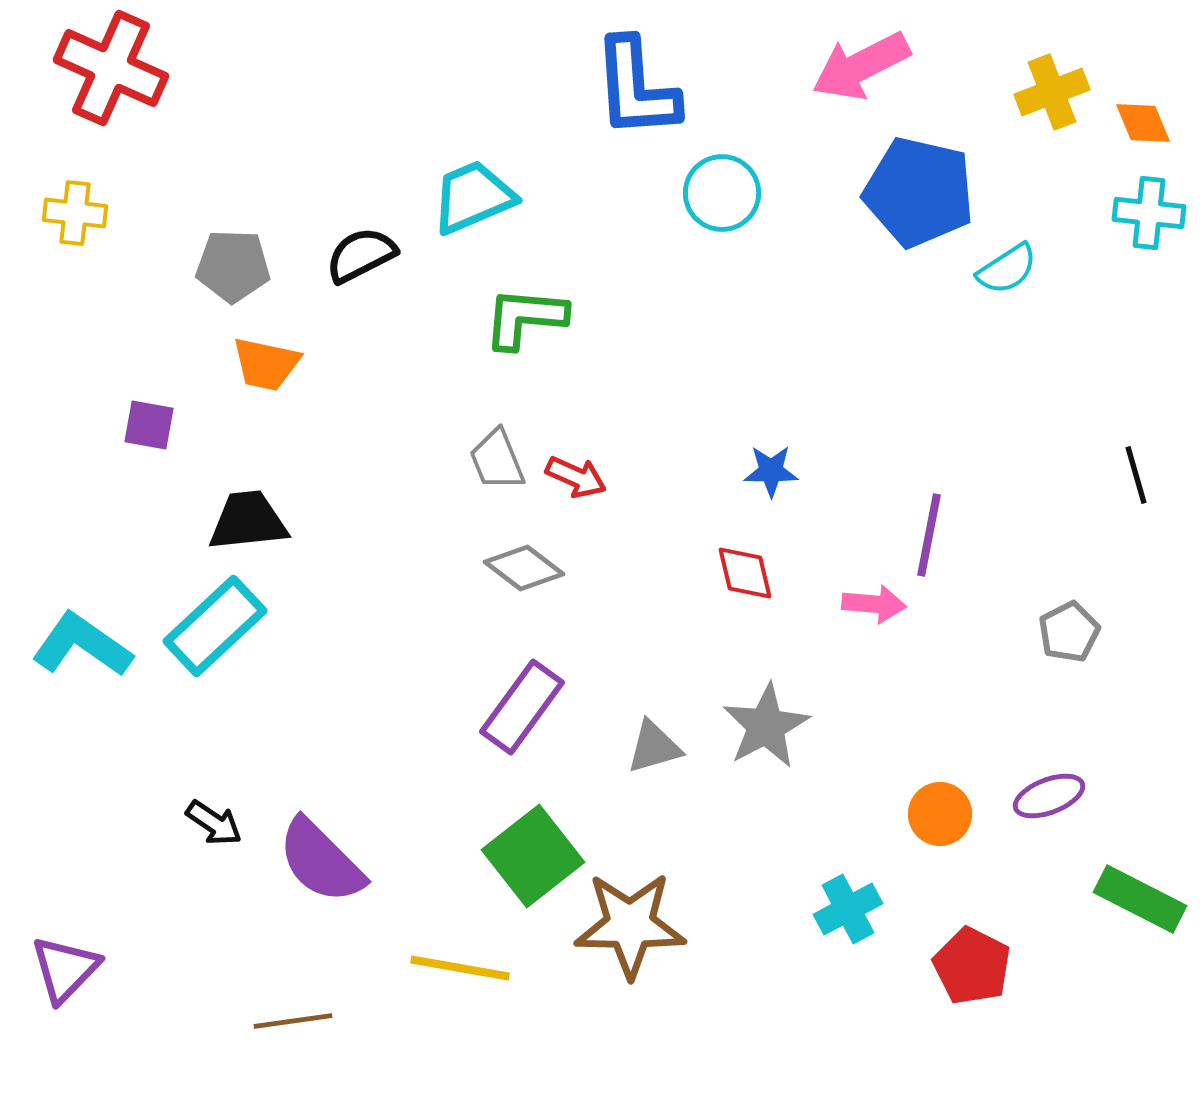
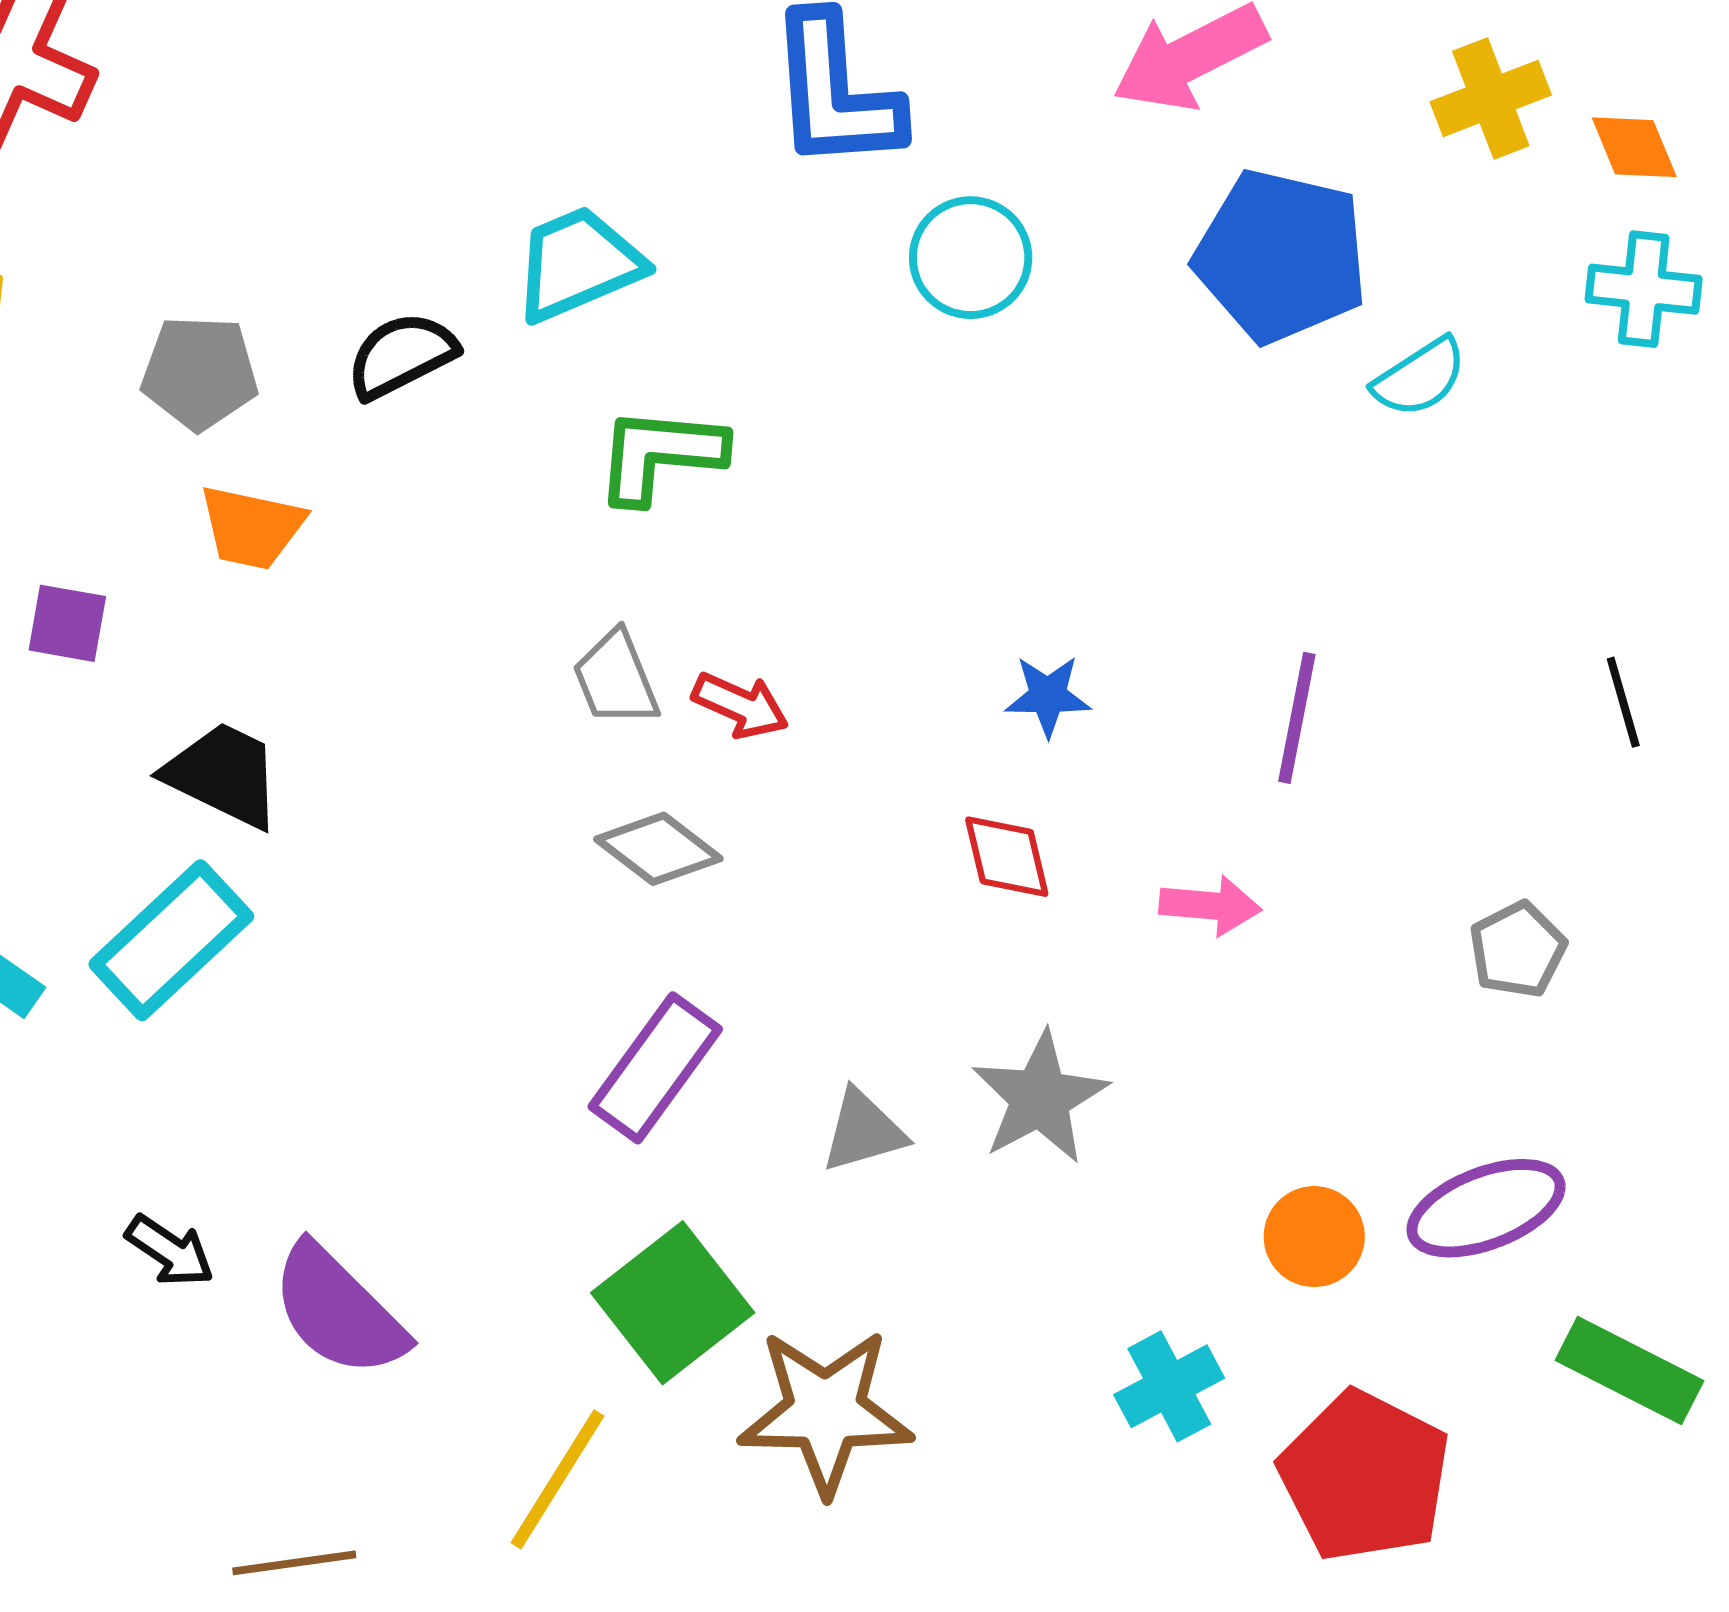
black trapezoid: (248, 521) -> (223, 775), turned 32
purple line: (929, 535) -> (1297, 718), moved
purple ellipse: (1049, 796) -> (1486, 1208), size x1.4
red pentagon: (972, 966) -> (1365, 1476), size x1.4
yellow line: (460, 968) -> (558, 1479), turned -68

